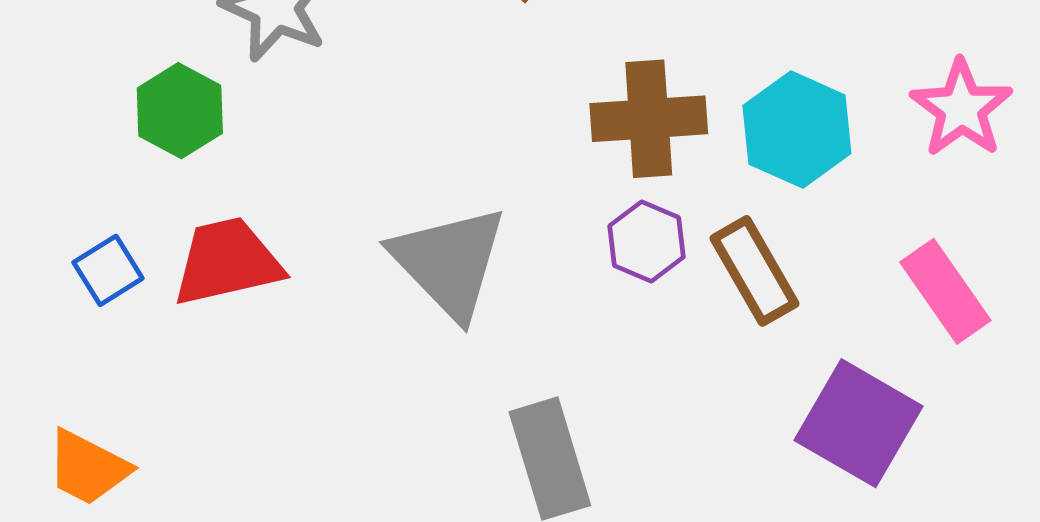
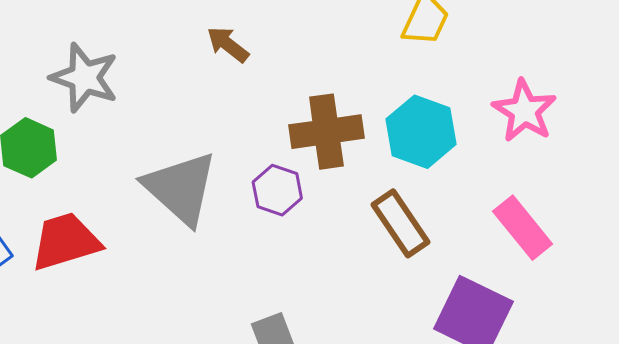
purple hexagon: (647, 241) -> (277, 190), moved
gray triangle: (449, 262) -> (181, 188), moved

